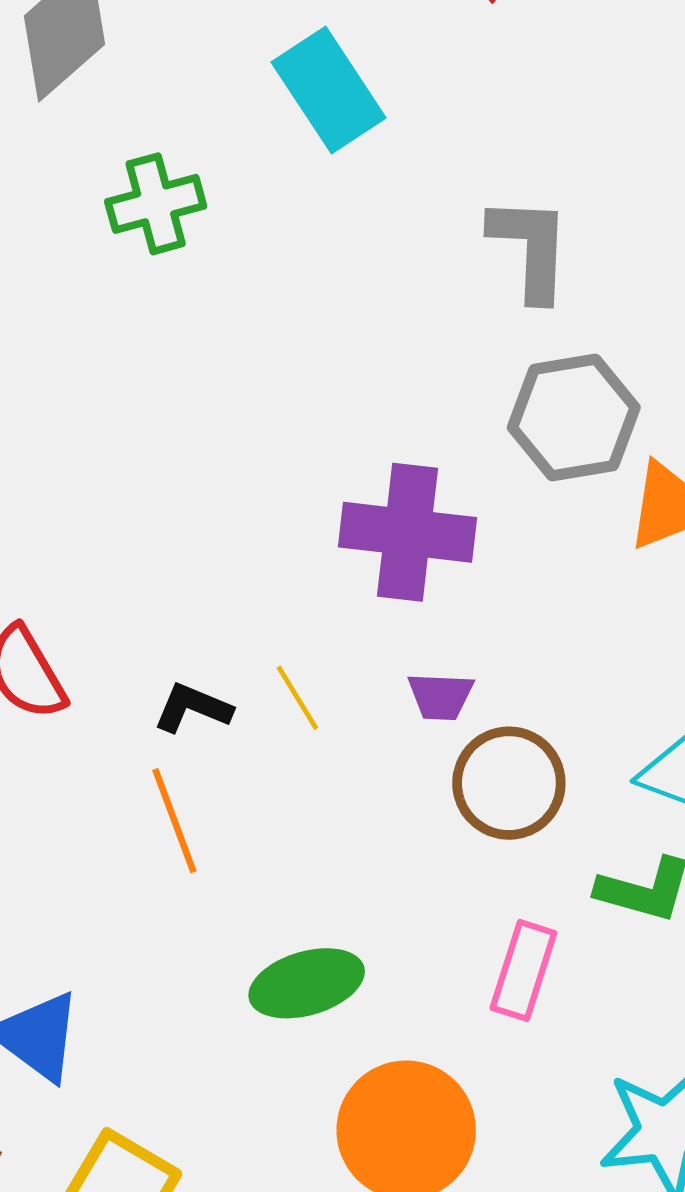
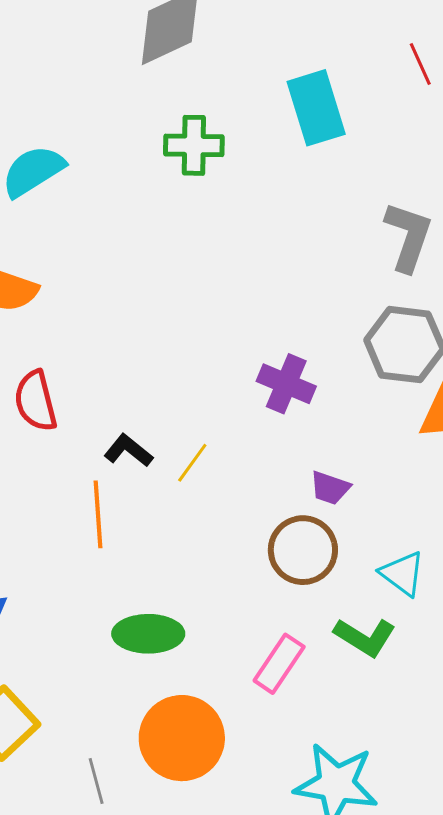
purple cross: (407, 532) -> (286, 384), size x0.7
purple trapezoid: (441, 696) -> (330, 488), moved
yellow line: (297, 698) -> (192, 463), turned 51

